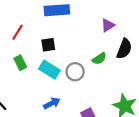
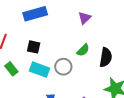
black square: (48, 45) -> (34, 47), turned 32
black semicircle: (124, 49) -> (106, 57), moved

